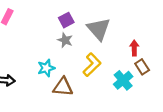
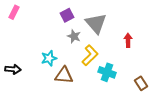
gray star: (65, 40) -> (74, 36), moved
brown rectangle: (142, 67) -> (141, 83), moved
cyan cross: (123, 80) -> (107, 72), moved, turned -30

